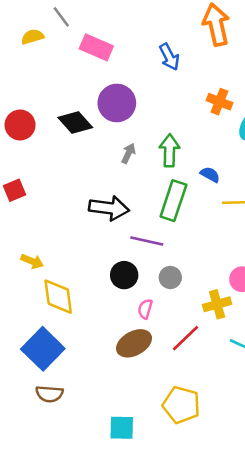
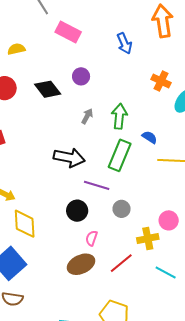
yellow semicircle: (32, 37) -> (16, 49), moved
purple circle: (117, 103) -> (81, 76), size x0.6
gray circle: (170, 277) -> (122, 209), moved

